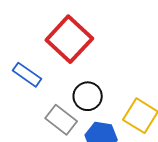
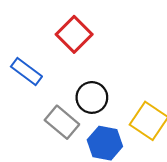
red square: (69, 39) -> (74, 34), size x0.7

